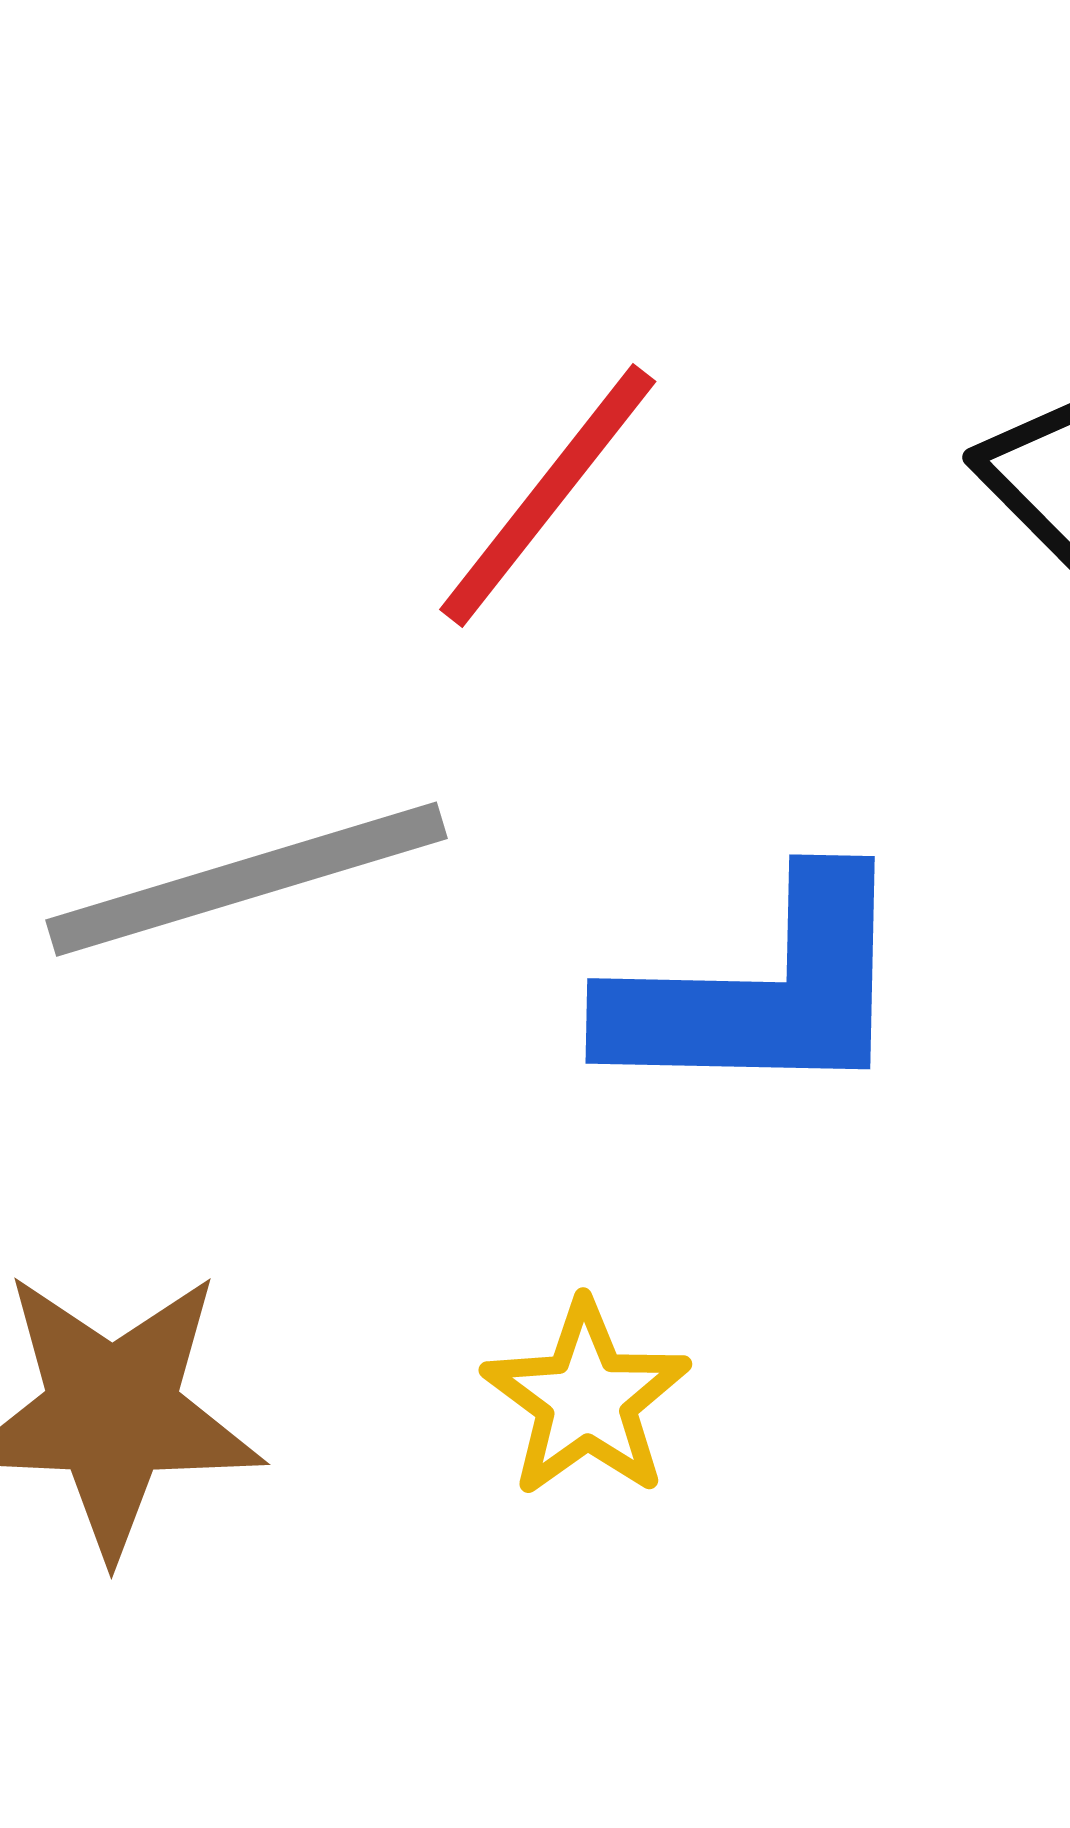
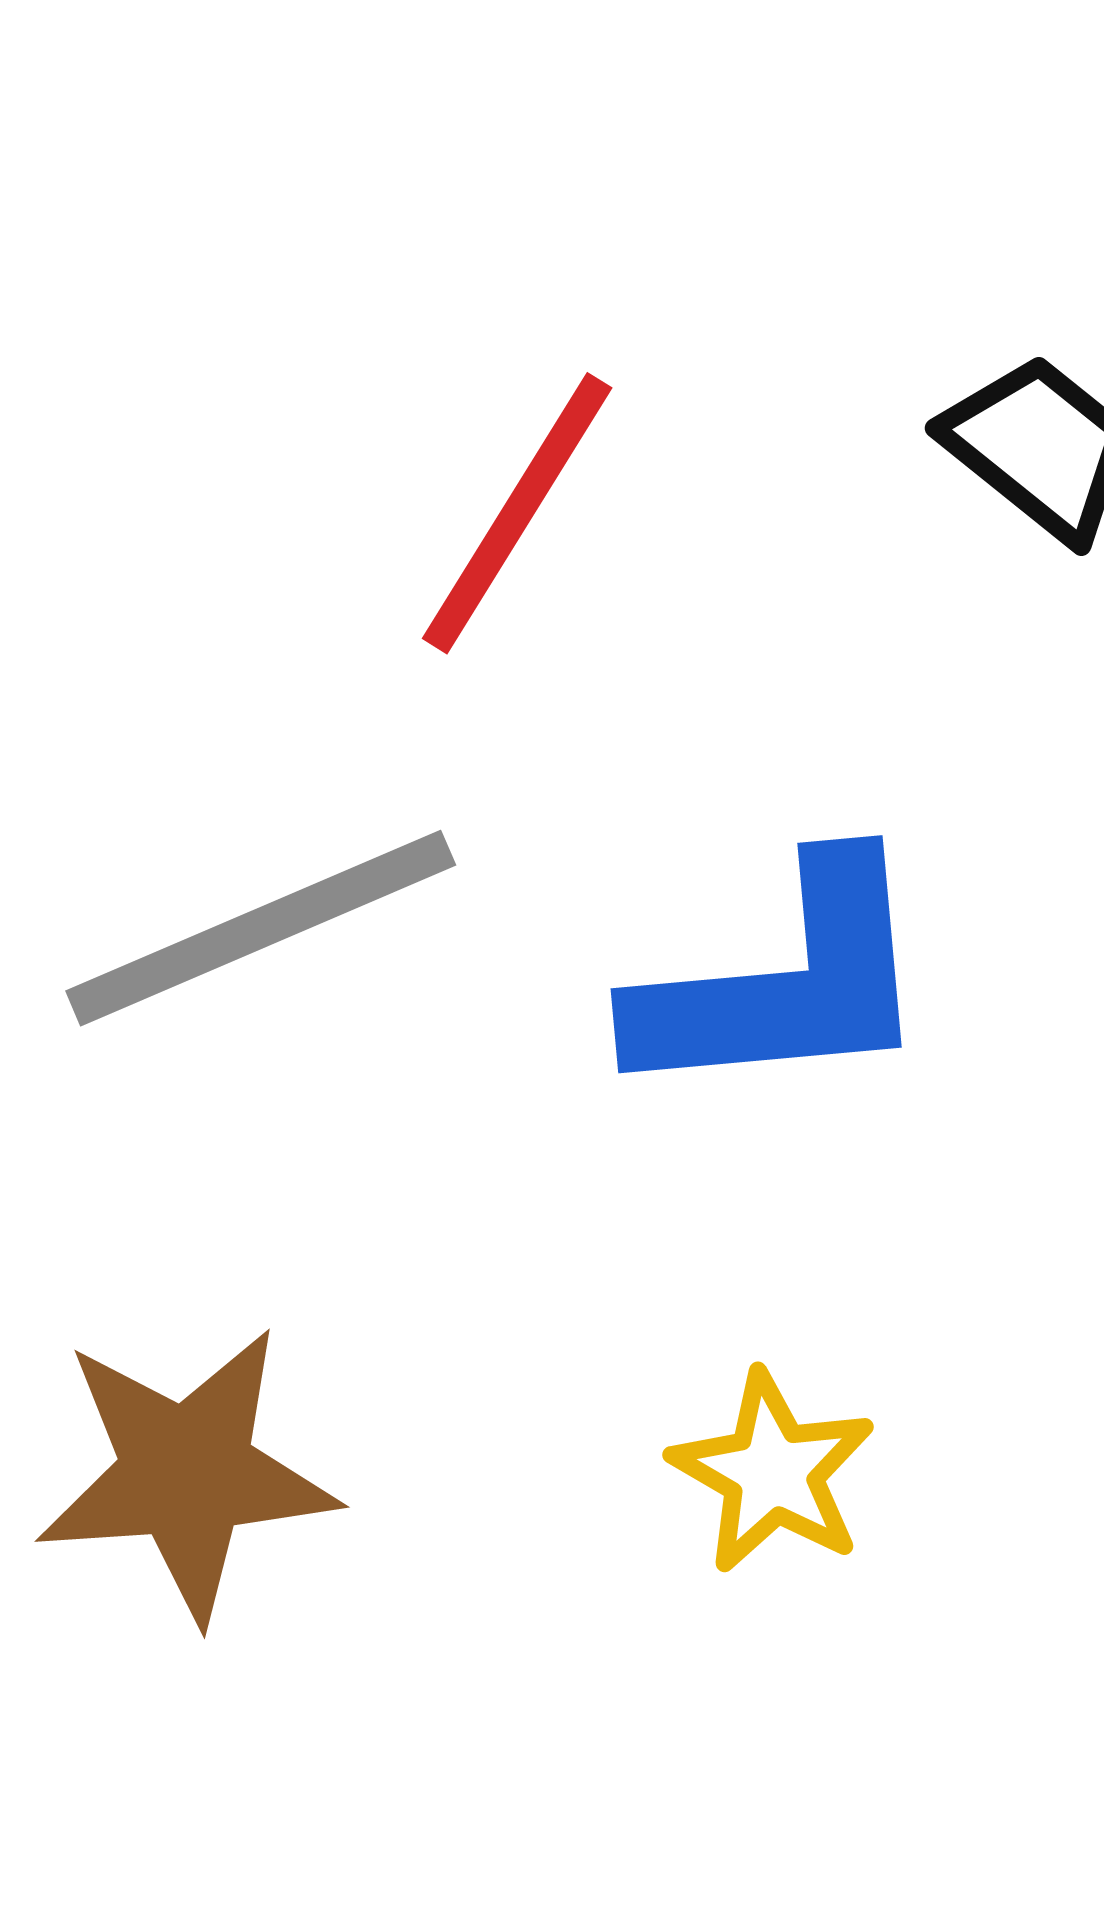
yellow star: (586, 1399) -> (773, 1472), moved

